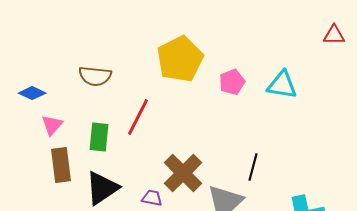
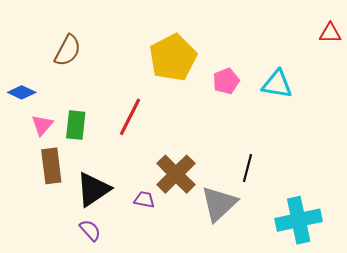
brown semicircle: (95, 76) -> (68, 50), moved, turned -68
green rectangle: (99, 137) -> (76, 125), moved

